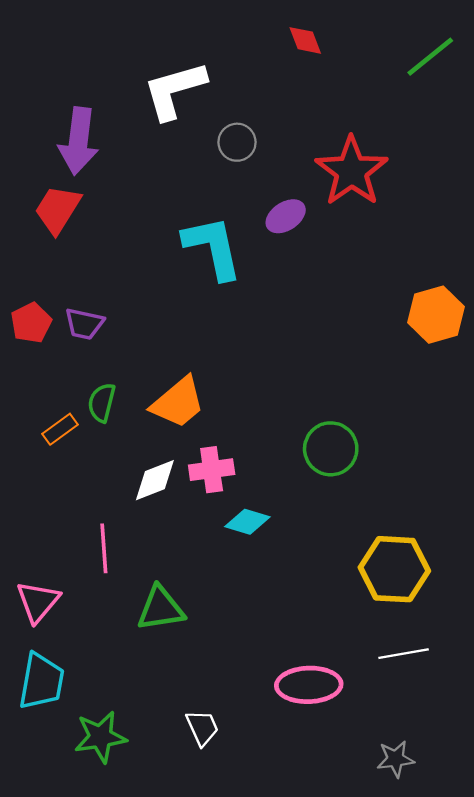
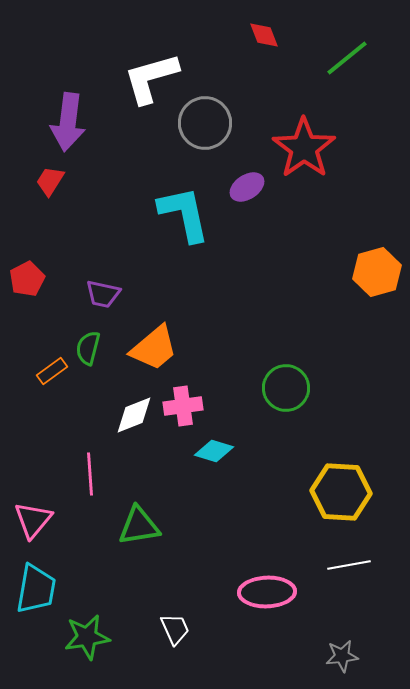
green line: (430, 57) -> (347, 58), moved
gray circle: (237, 142) -> (205, 123), size x1.6
red trapezoid: (58, 209) -> (50, 181), size x0.7
purple trapezoid: (84, 324) -> (103, 294), moved

